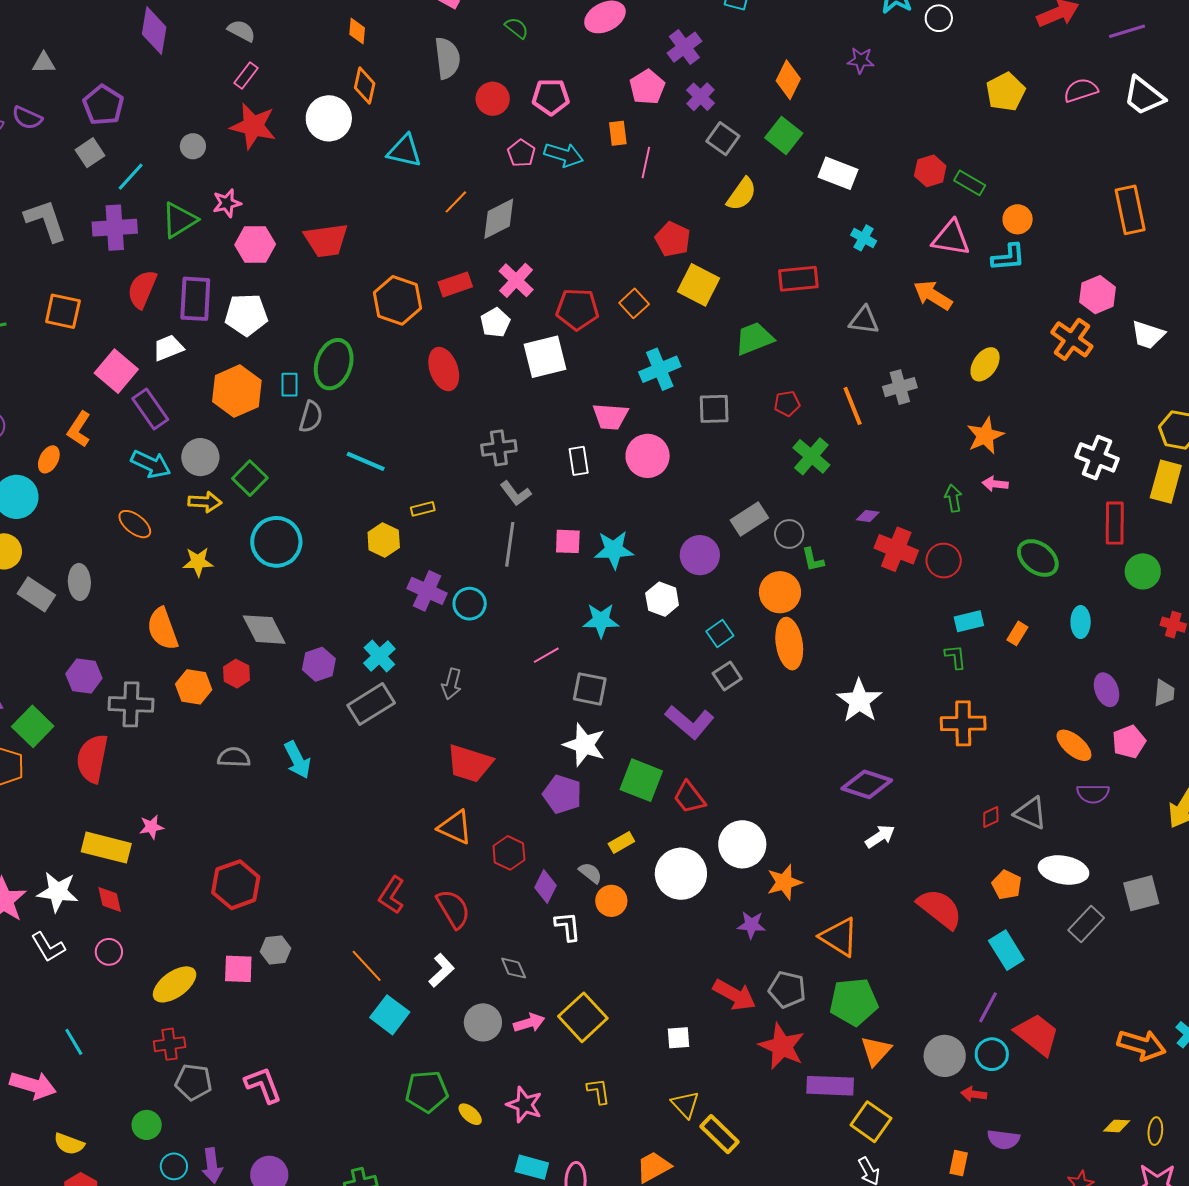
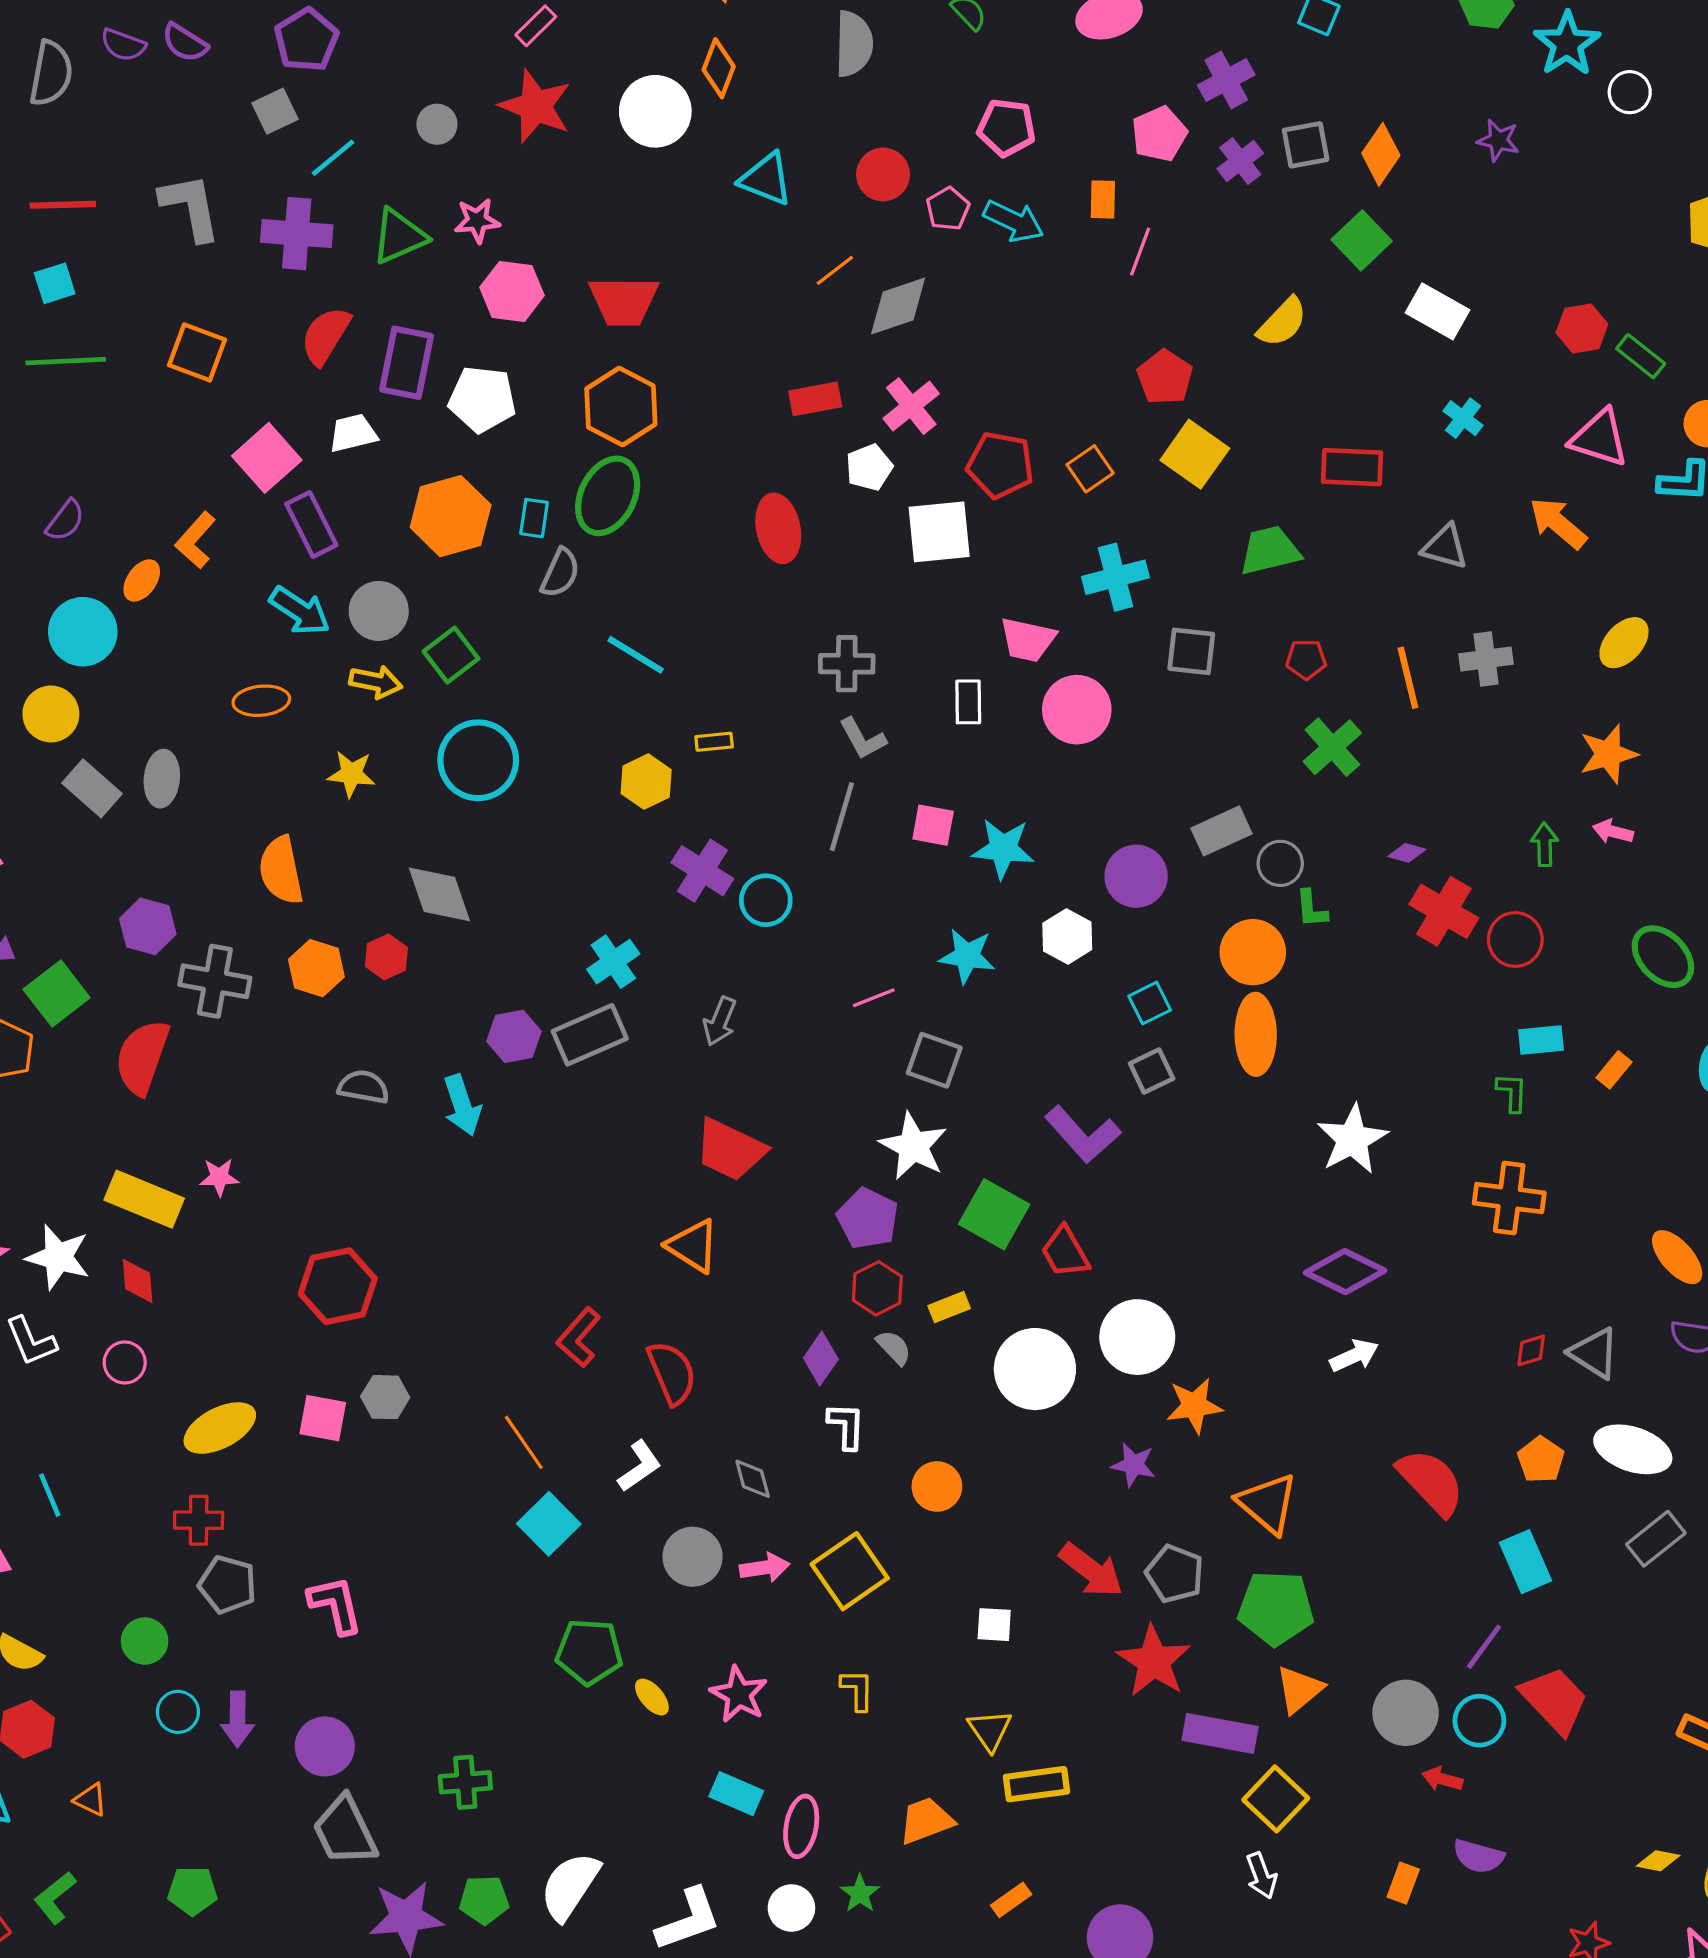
red circle: (493, 99) -> (883, 174), moved
gray square: (723, 139) -> (1306, 145), moved, turned 36
orange hexagon: (398, 300) -> (621, 407), moved
orange ellipse: (135, 524) -> (261, 701), turned -52
purple hexagon: (319, 664) -> (514, 1036), moved
red hexagon: (509, 853) -> (877, 1288), moved
orange circle: (611, 901) -> (937, 1486), moved
yellow rectangle: (719, 1134) -> (1036, 1784), turned -60

